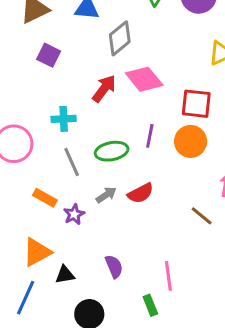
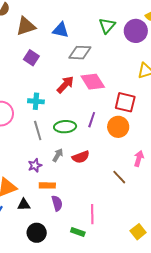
gray diamond: (120, 38) -> (80, 53), turned 35
gray arrow: (106, 195) -> (58, 155), turned -32
orange rectangle: (45, 198) -> (47, 185), moved, turned -35
green rectangle: (150, 305) -> (78, 232), turned -56

